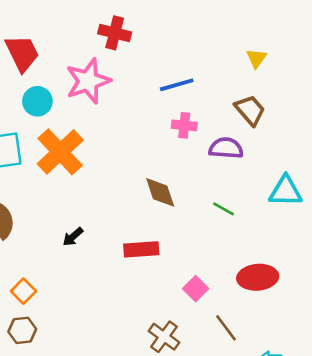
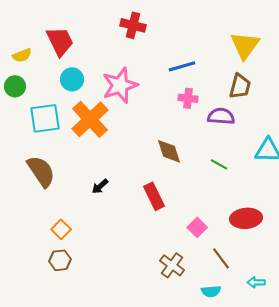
yellow triangle: (256, 58) -> (245, 45), size x1.8
pink star: (88, 81) -> (120, 85), moved
brown trapezoid: (250, 110) -> (240, 86), turned 56
red rectangle: (141, 249) -> (154, 196), turned 68

